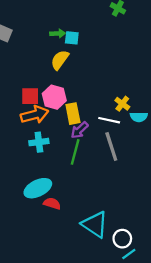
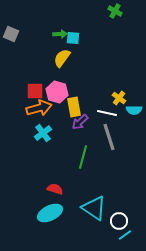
cyan cross: (39, 142) -> (43, 133), turned -30
green line: (75, 152) -> (83, 157), moved
cyan ellipse: (38, 188) -> (50, 213), moved

